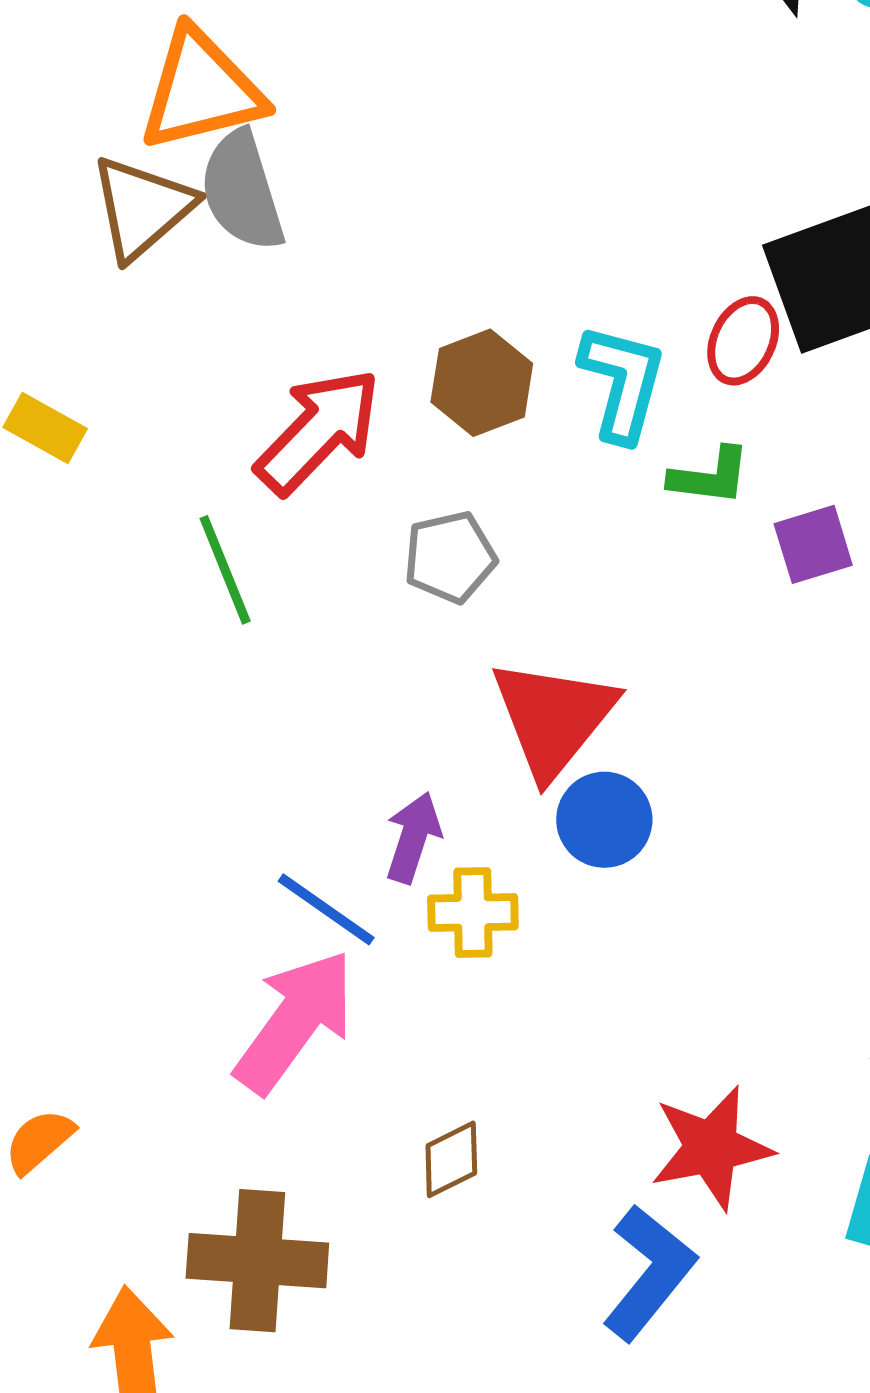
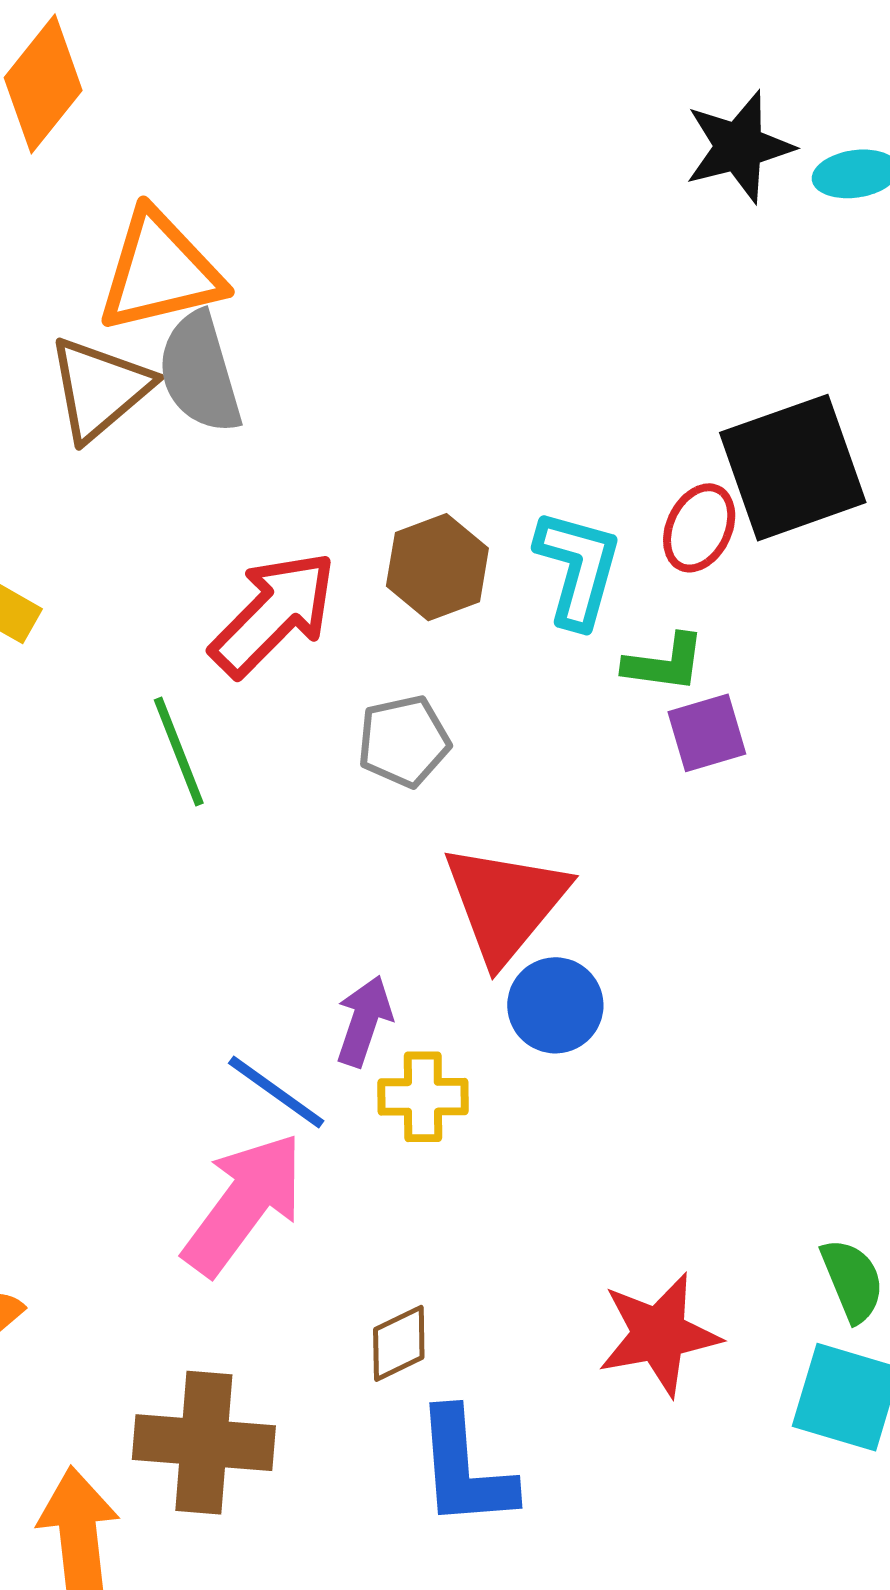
purple square: (813, 544) -> (707, 733), moved
blue L-shape: (649, 1273) -> (465, 1469), moved, turned 136

